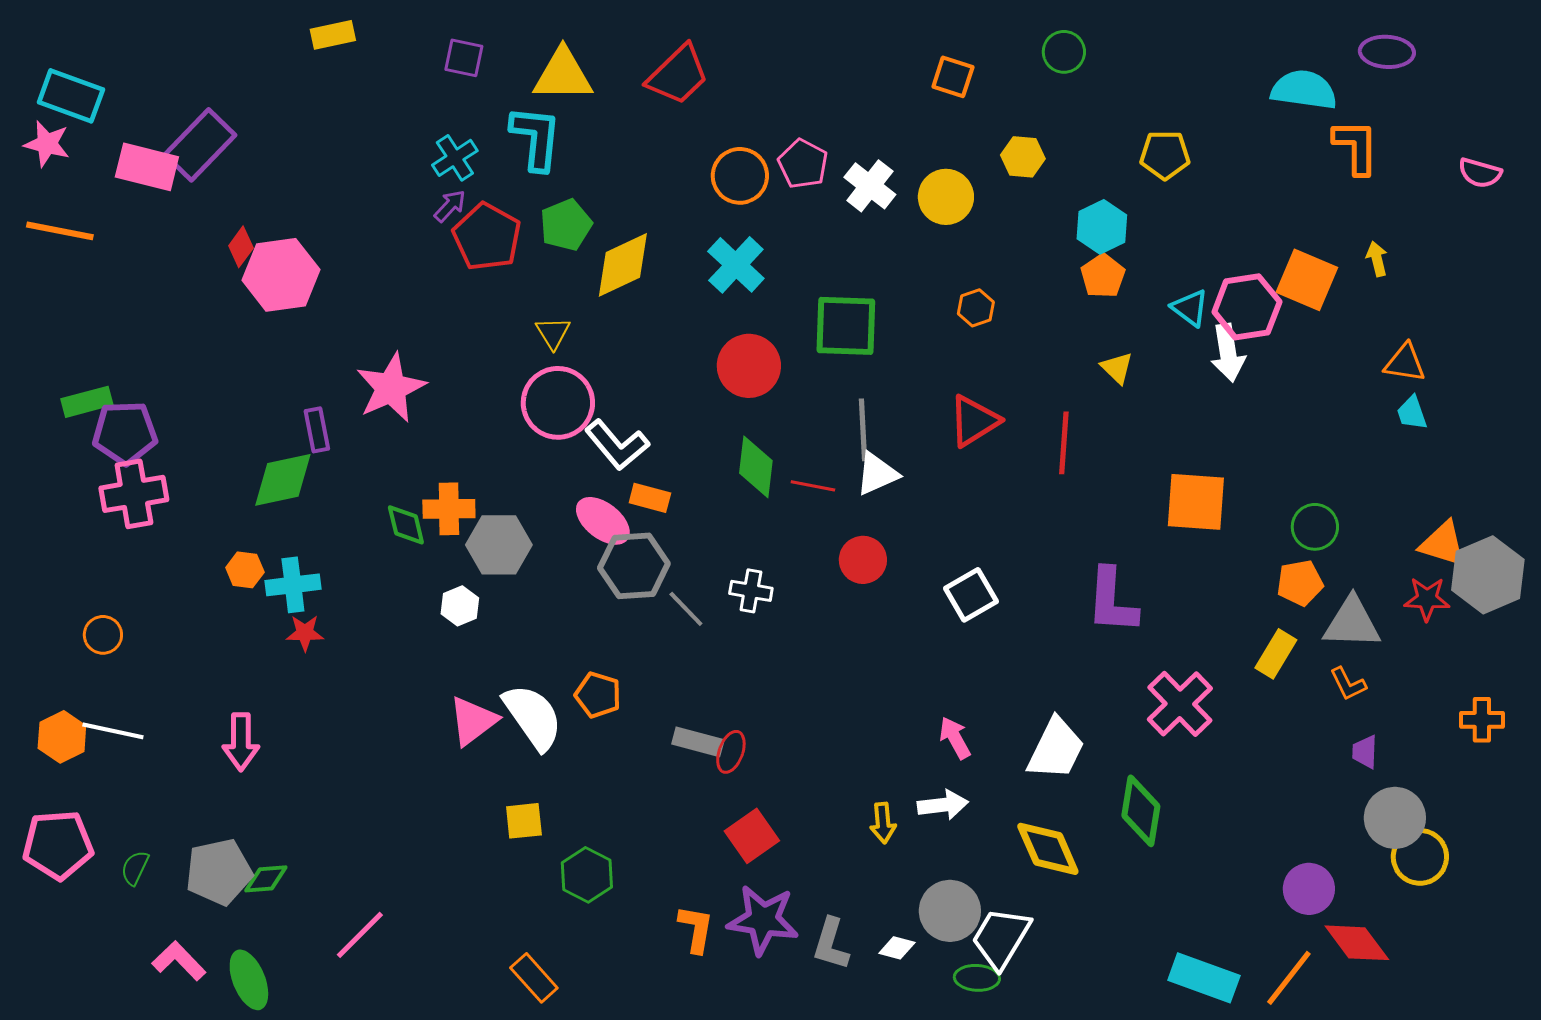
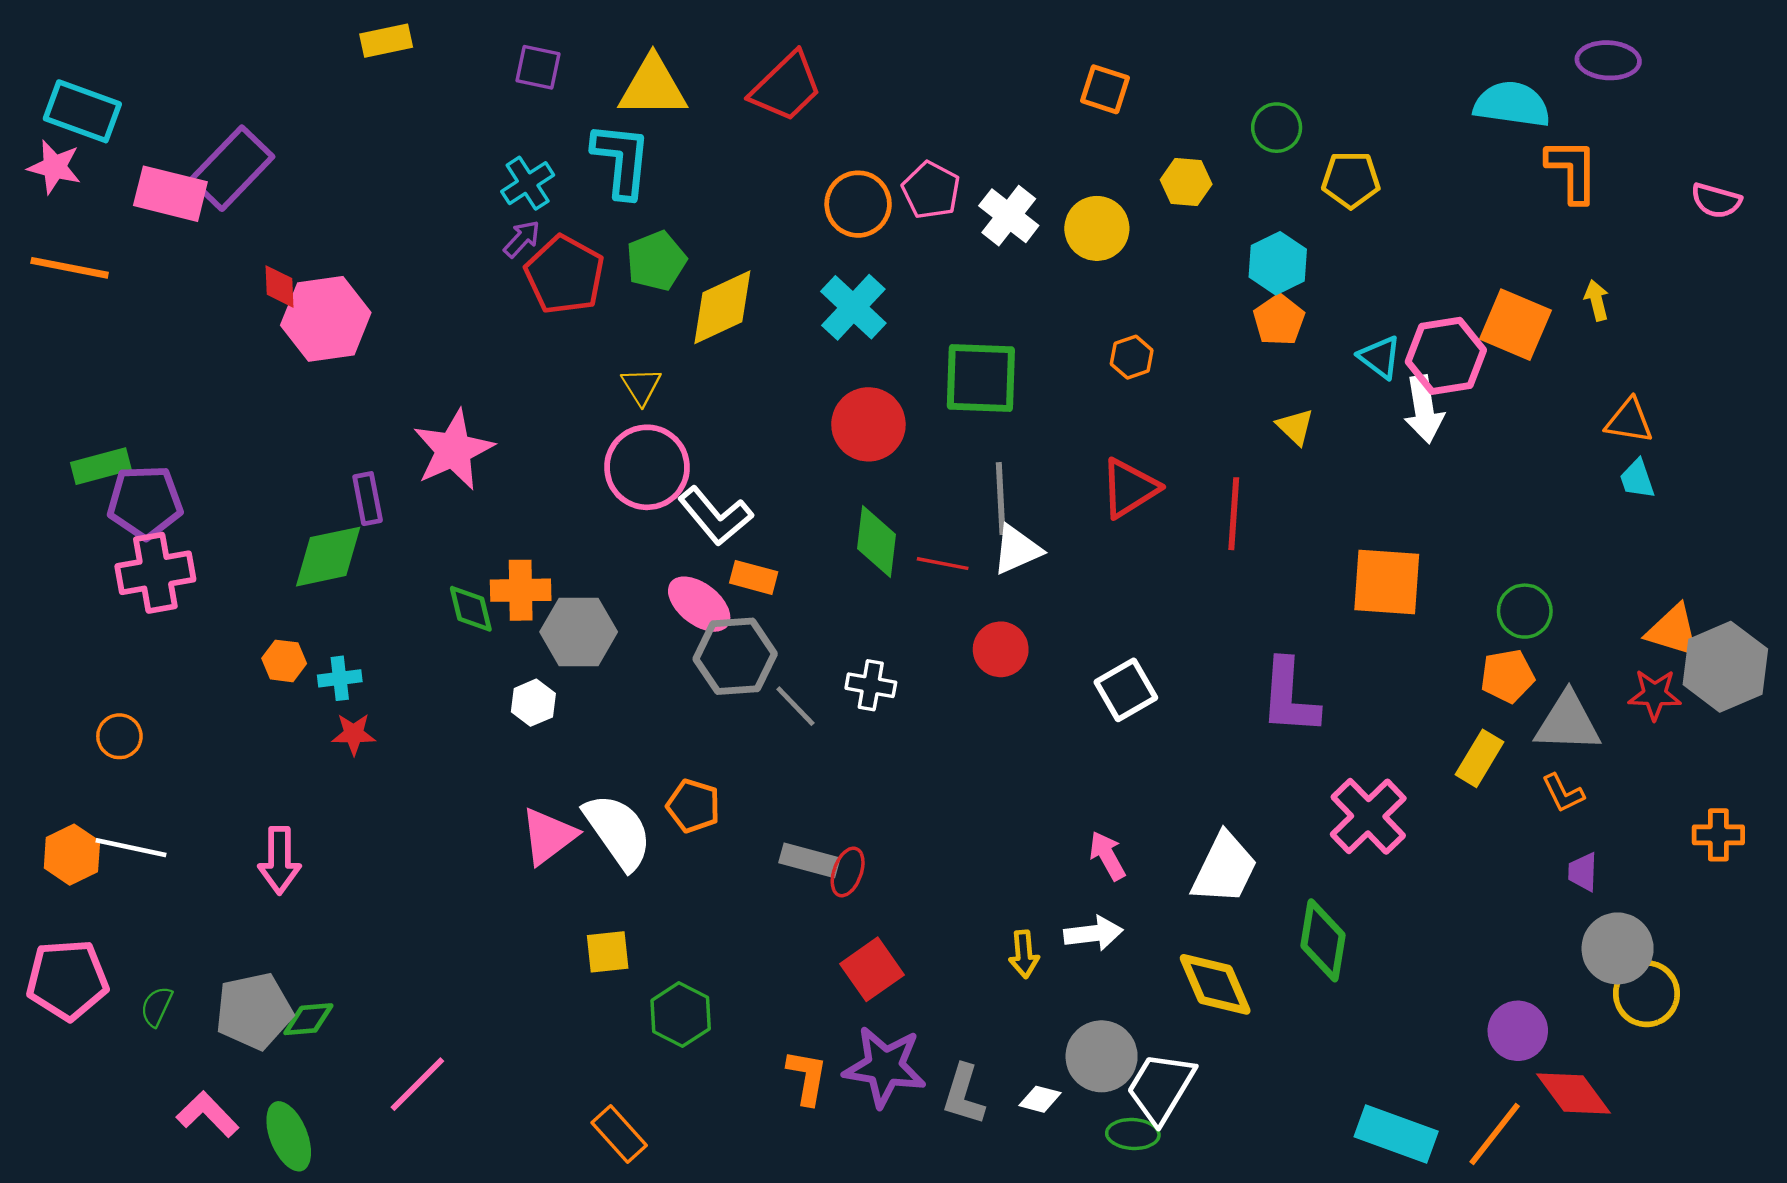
green circle: (1064, 52) -> (1277, 128), moved
red diamond: (241, 247) -> (279, 286), turned -39
cyan cross: (293, 585) -> (340, 678), size x0.7

